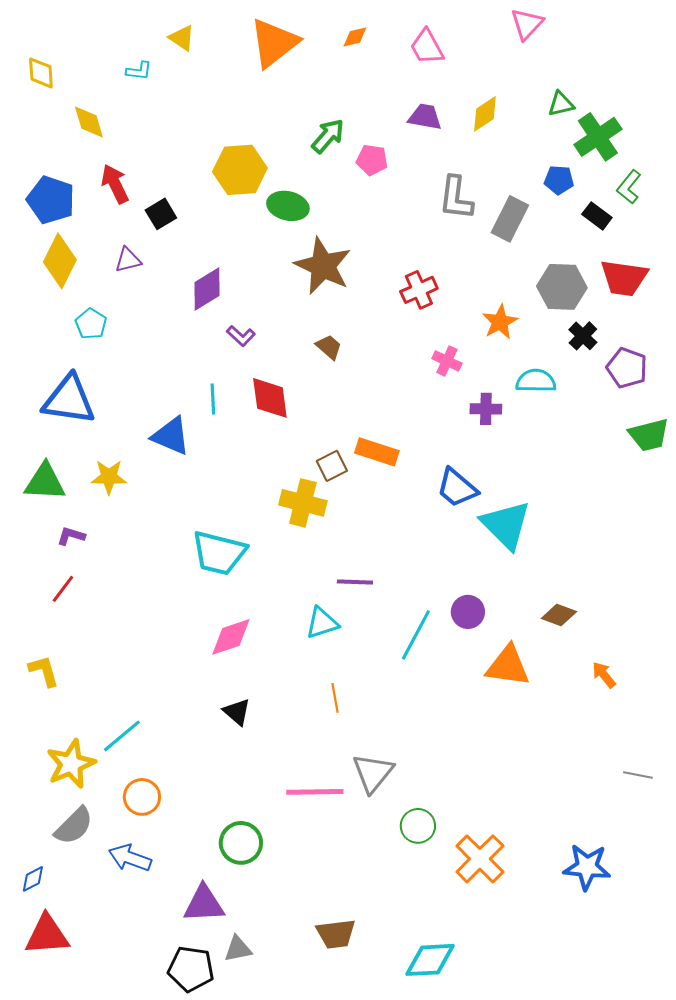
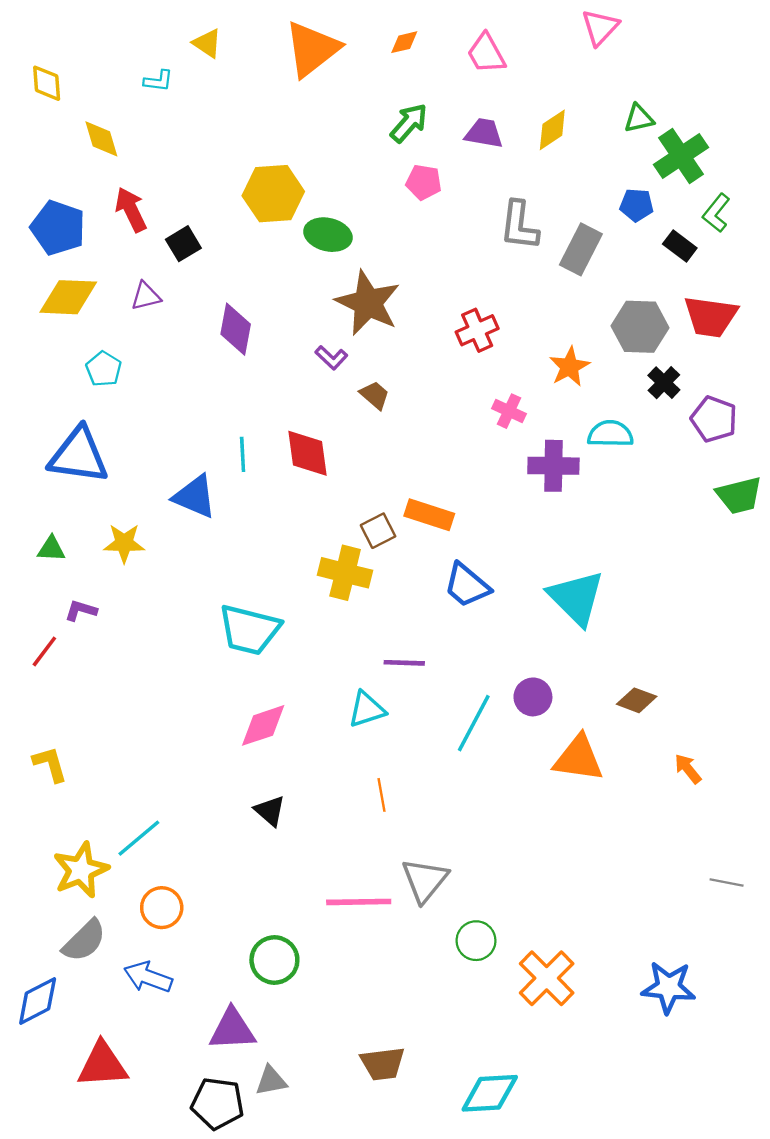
green arrow: (328, 136) -> (409, 123), moved
yellow diamond: (60, 261) -> (68, 297), turned 66
purple diamond: (207, 289) -> (236, 329), turned -48
purple L-shape: (241, 336) -> (331, 358), moved
purple cross: (486, 409) -> (553, 466), size x1.4
green triangle: (45, 482) -> (51, 549), size x0.6
blue trapezoid: (457, 488) -> (467, 585), moved
red line: (63, 589) -> (44, 651), moved
blue diamond: (33, 879) -> (38, 1001), size x1.6
red triangle: (47, 935) -> (102, 1065), moved

